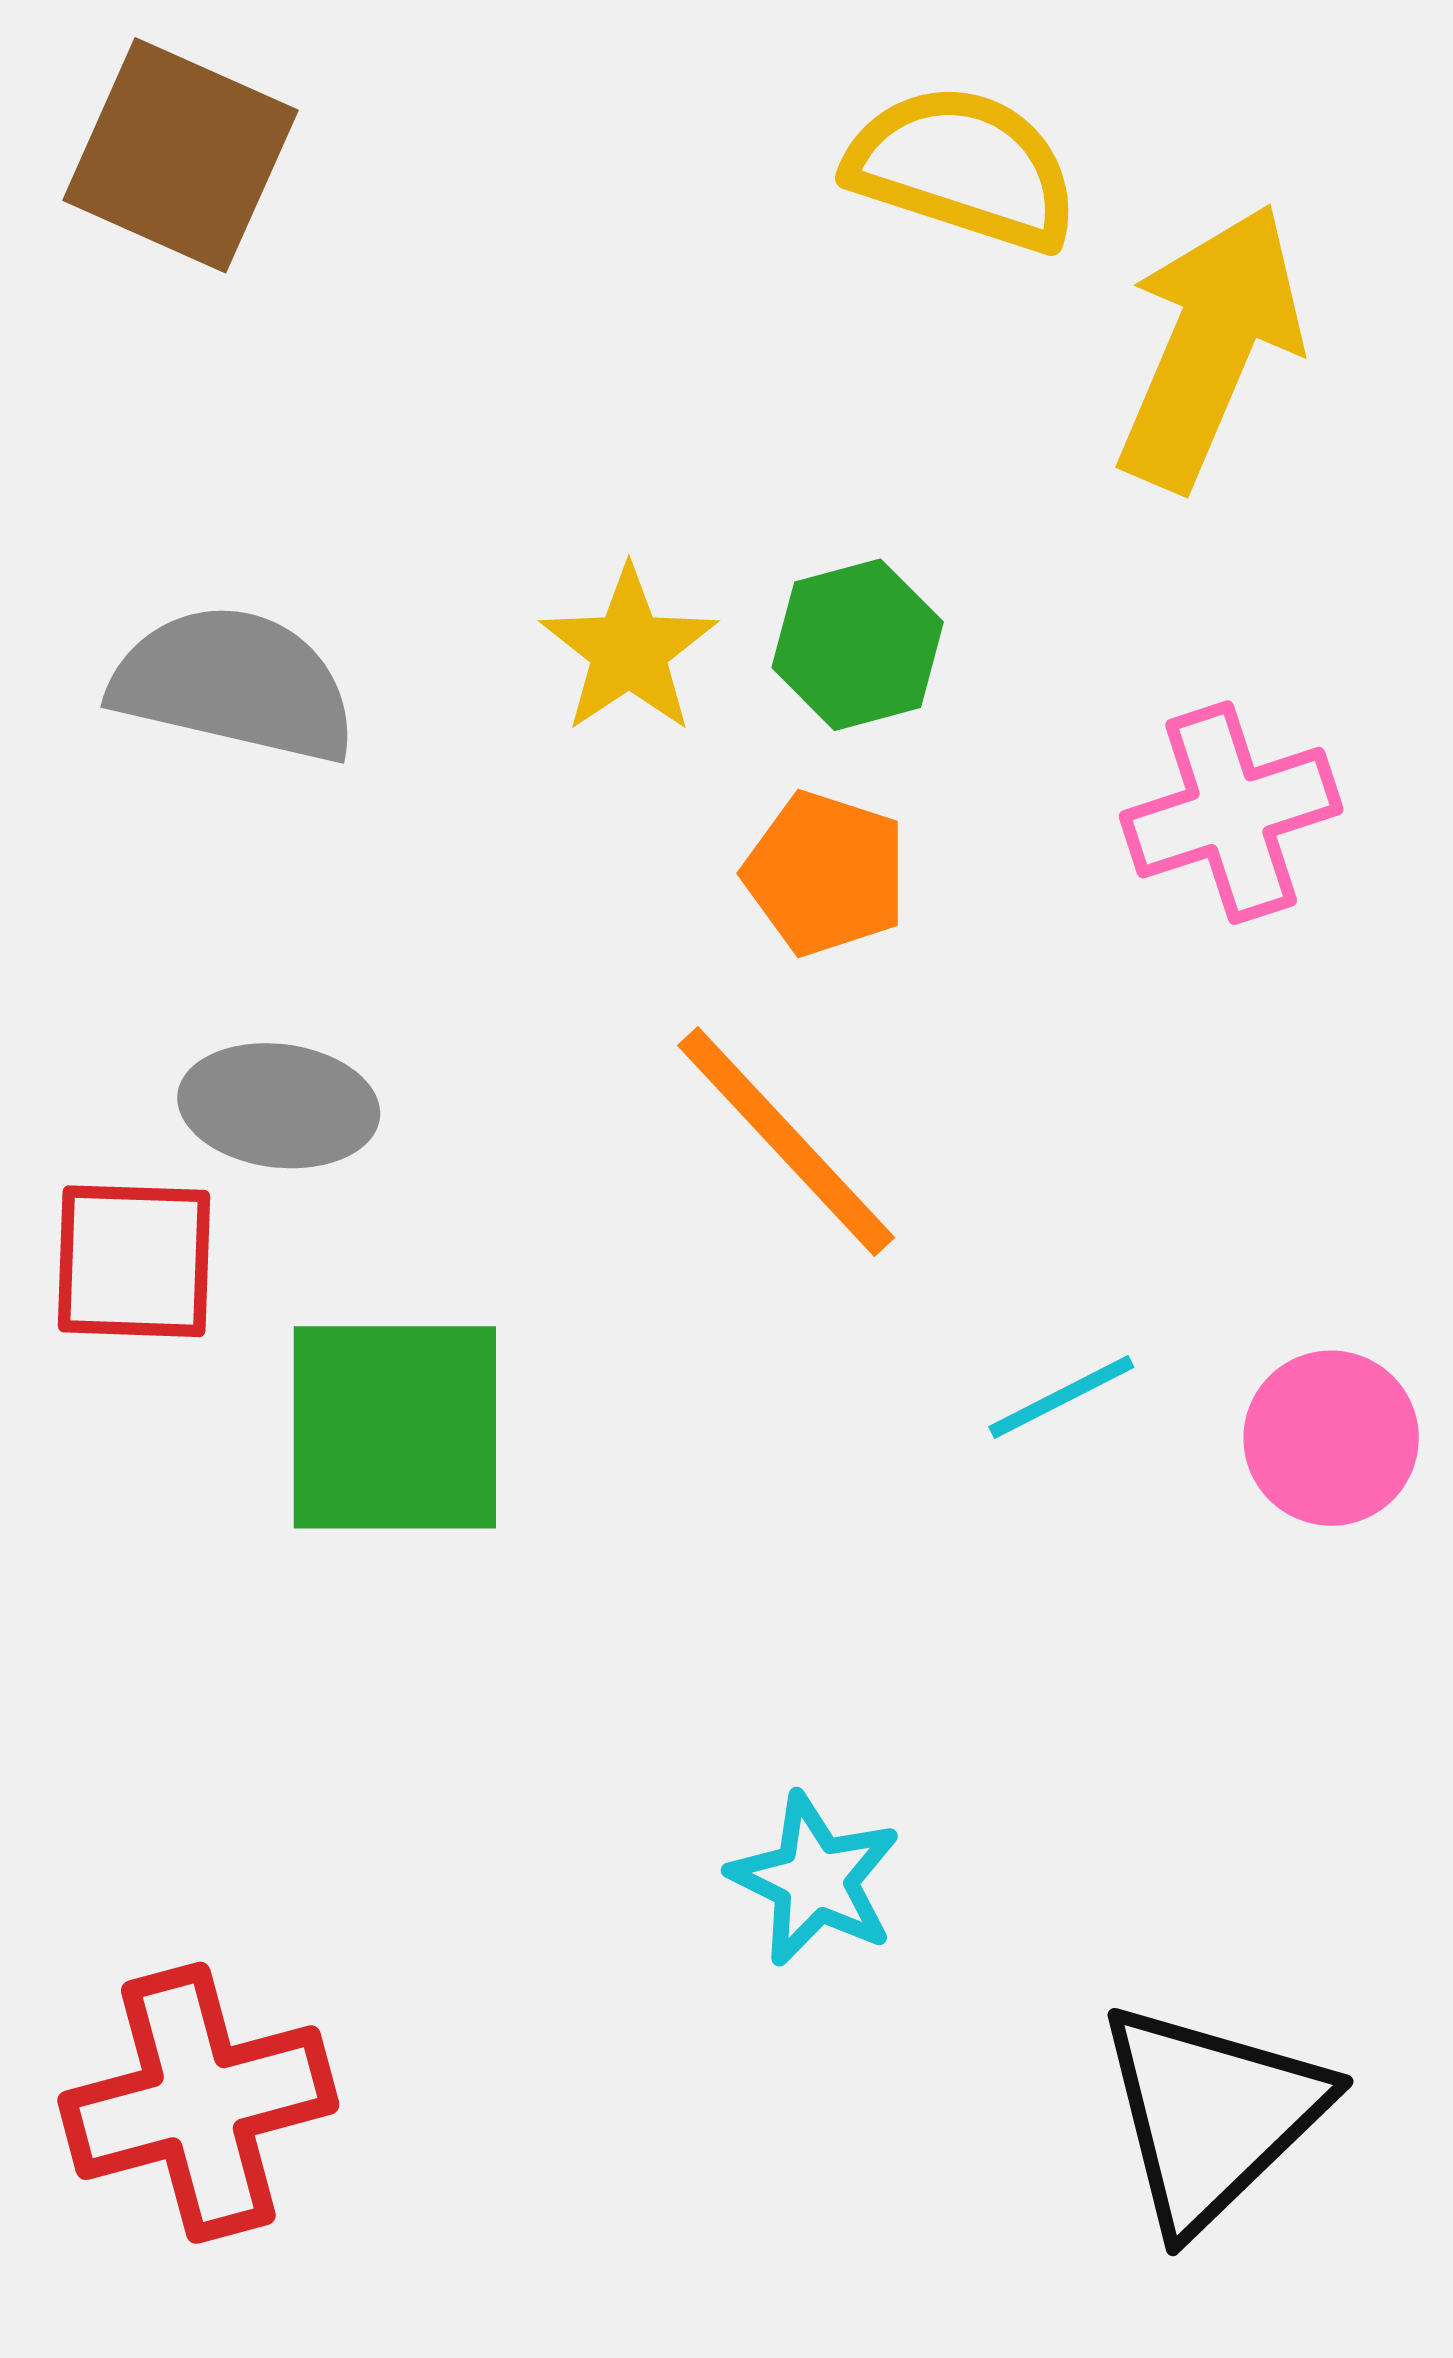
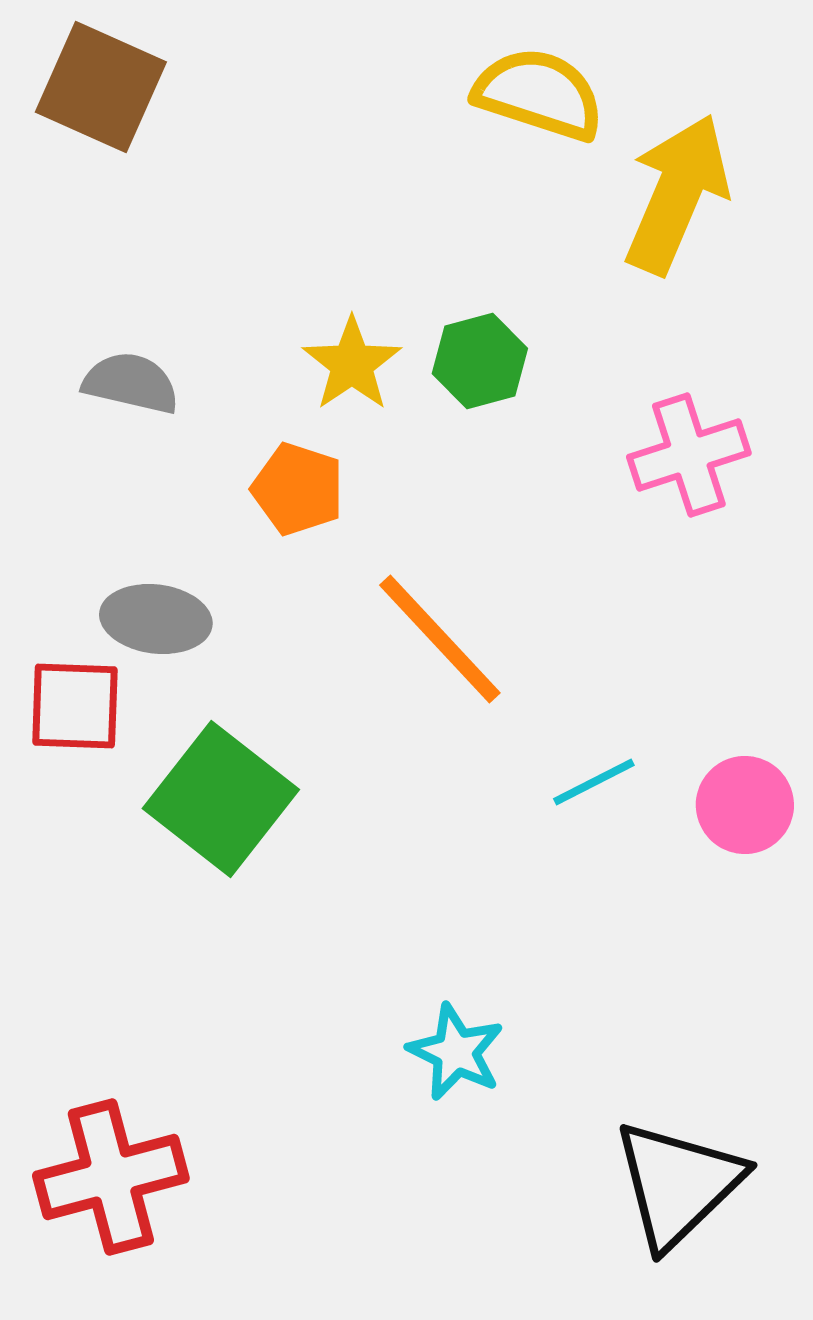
gray semicircle: (234, 684) -> (131, 383), size x0.7
orange pentagon: (825, 873) -> (298, 489), moved
green square: (395, 1427) -> (221, 799), turned 38

